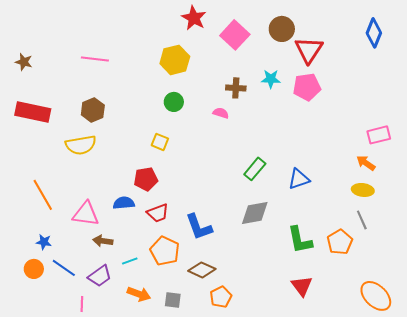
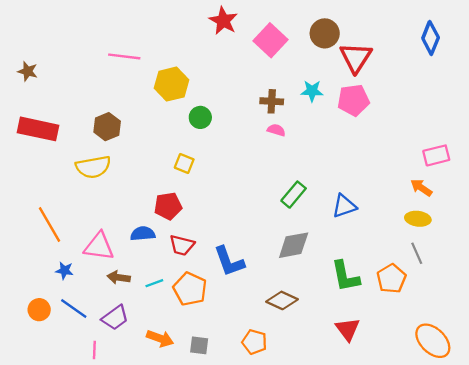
pink line: (95, 59) -> (124, 56), moved
yellow hexagon: (175, 60) -> (172, 84), moved
pink semicircle: (221, 113) -> (276, 130), moved
red trapezoid: (158, 213) -> (182, 245), turned 35
blue star: (44, 242) -> (64, 271), moved
cyan line: (130, 261) -> (154, 283), moved
brown diamond: (202, 270) -> (282, 300), moved
orange pentagon: (221, 297) -> (254, 342), turned -30

